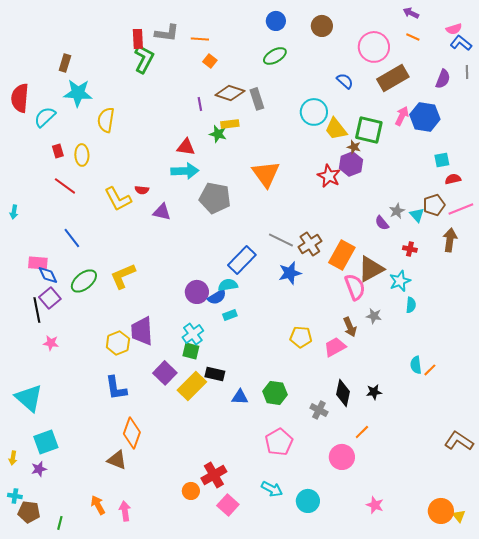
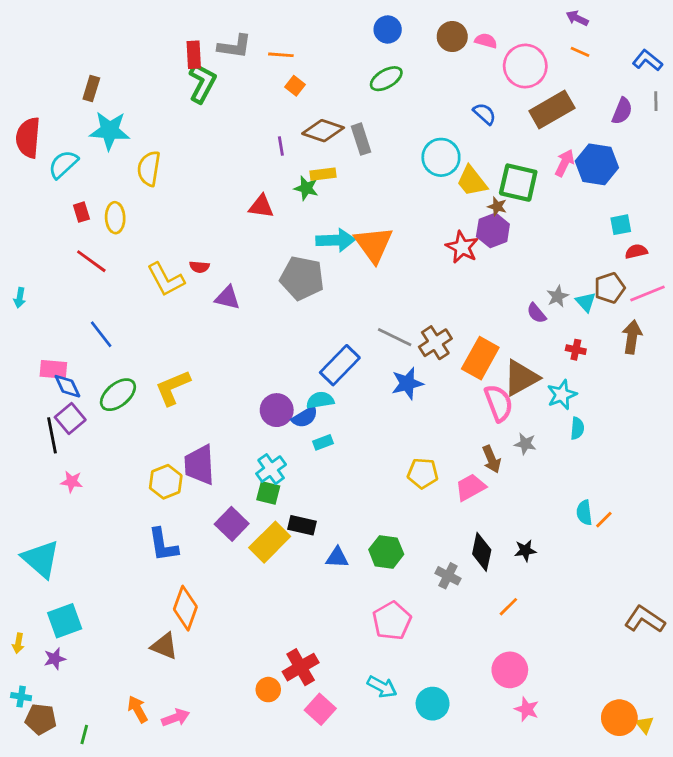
pink semicircle: (454, 29) -> (486, 41), moved, turned -147
cyan arrow: (185, 171) -> (336, 240), moved
pink circle: (342, 457) -> (510, 670), moved
pink arrow: (125, 511) -> (176, 718), turned 78

